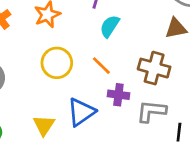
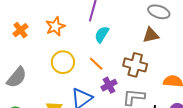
purple cross: (118, 95) -> (109, 85), turned -35

